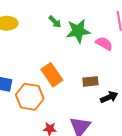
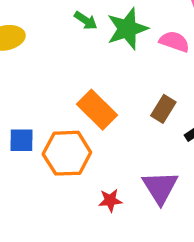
brown rectangle: (90, 81) -> (163, 109), turned -42

